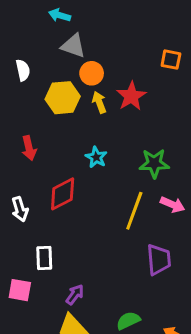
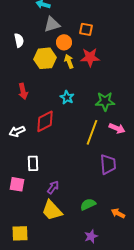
gray triangle: (73, 46) -> (52, 24), turned -36
orange square: (171, 60) -> (86, 29), moved
red star: (131, 96) -> (90, 57), turned 30
white arrow: (20, 209) -> (17, 131), turned 84

